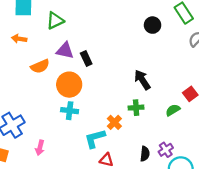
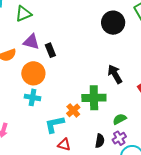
black circle: (153, 25) -> (113, 23), size x1.5
black arrow: (142, 80) -> (115, 74), moved
green cross: (136, 108) -> (94, 98), size x1.6
green semicircle: (173, 110) -> (120, 119), moved

